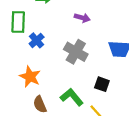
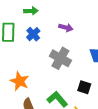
blue cross: (37, 40) -> (33, 34), moved

